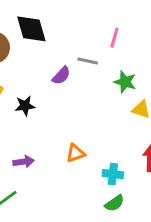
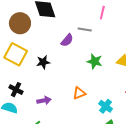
green star: (125, 82) -> (95, 61), moved
cyan cross: (113, 174) -> (106, 106), turned 32

